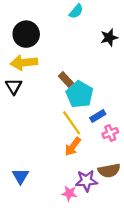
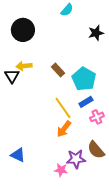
yellow arrow: (24, 63) -> (24, 66), moved, size x0.7
cyan pentagon: (80, 94) -> (84, 79), moved
brown semicircle: (109, 171) -> (96, 150), turned 60
blue triangle: (20, 176) -> (18, 155), turned -35

